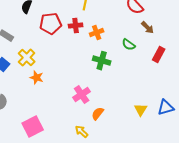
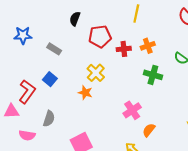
red cross: (76, 26) -> (124, 49), moved
yellow cross: (27, 58) -> (96, 73), moved

